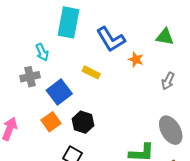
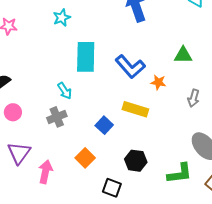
yellow rectangle: (91, 72) -> (135, 109), moved, size x1.4
blue square: (59, 92) -> (104, 125), moved, size x0.7
black hexagon: (83, 122) -> (136, 161), moved

